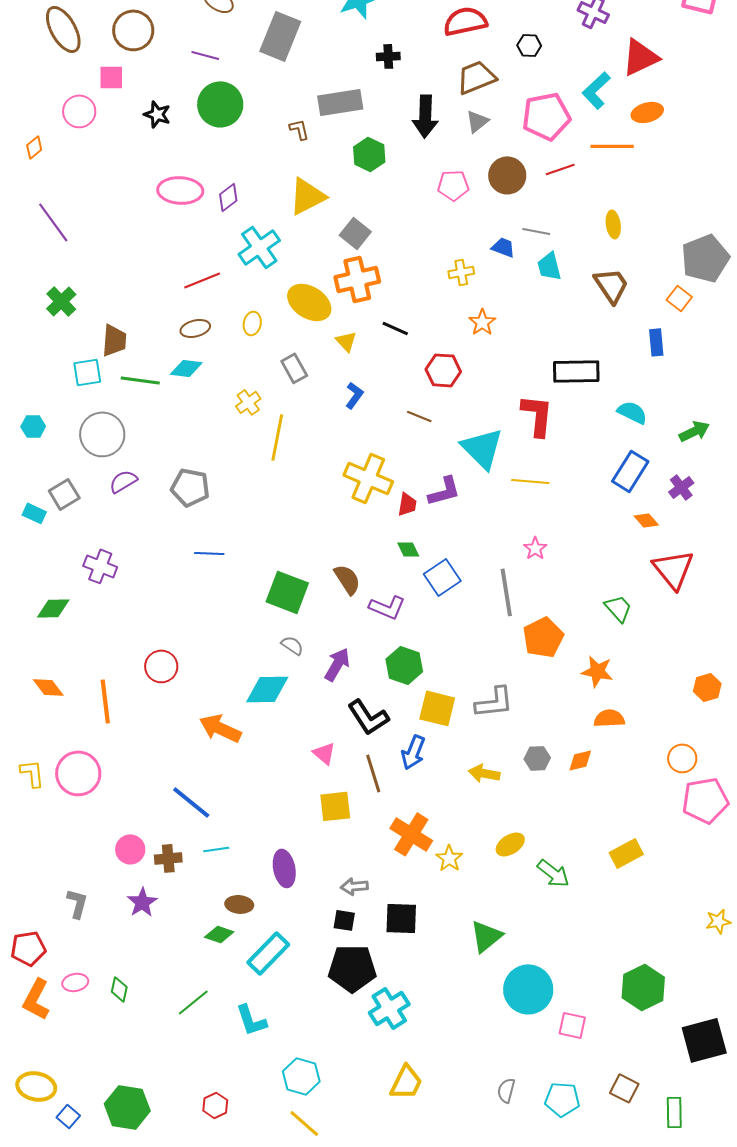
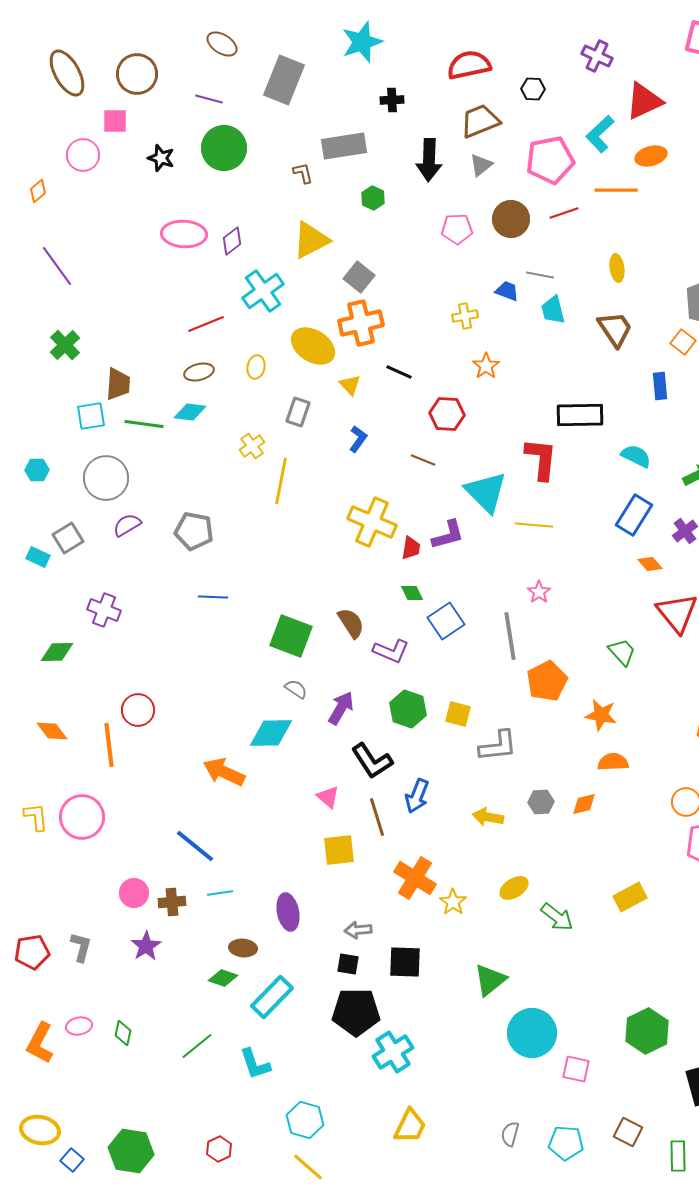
green hexagon: (369, 154) -> (373, 198), size x0.7
gray rectangle: (294, 368) -> (298, 412), turned 48
red circle: (161, 666) -> (138, 710), moved
yellow square: (437, 708) -> (458, 714), moved, size x0.7
red pentagon: (28, 948) -> (32, 952), moved

